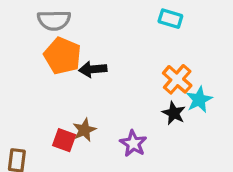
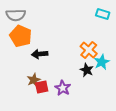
cyan rectangle: (170, 19) -> (103, 14), moved
black arrow: (93, 69) -> (40, 54), moved
red square: (64, 140) -> (42, 87), moved, turned -32

